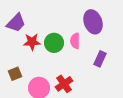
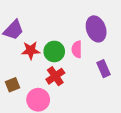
purple rectangle: (100, 59) -> (104, 69), turned -49
red cross: (64, 84) -> (55, 76), moved

